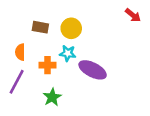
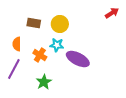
red arrow: (133, 15) -> (112, 13), turned -72
orange cross: (47, 65) -> (40, 55), turned 32

